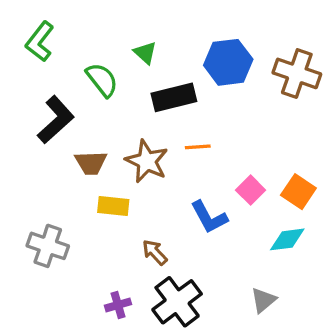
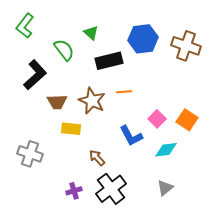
cyan diamond: (287, 239) -> (166, 150), moved

